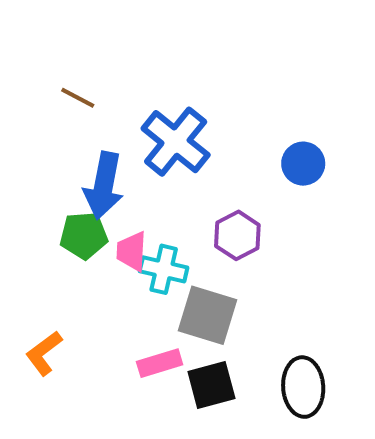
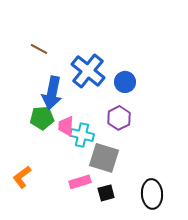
blue circle: (303, 164) -> (125, 82), moved
black square: (211, 385) -> (106, 193), size x0.7

